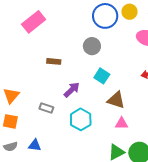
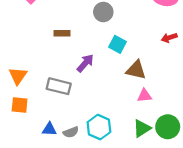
gray rectangle: (46, 108) -> (59, 86), size x1.5
cyan hexagon: (81, 119) -> (99, 127), moved
gray semicircle: (11, 147) -> (71, 132), moved

